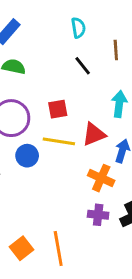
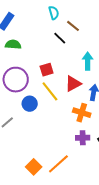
brown line: (116, 50) -> (73, 26), moved, turned -40
yellow line: (59, 141) -> (50, 91), turned 50
orange line: (58, 248) -> (58, 164), turned 65

